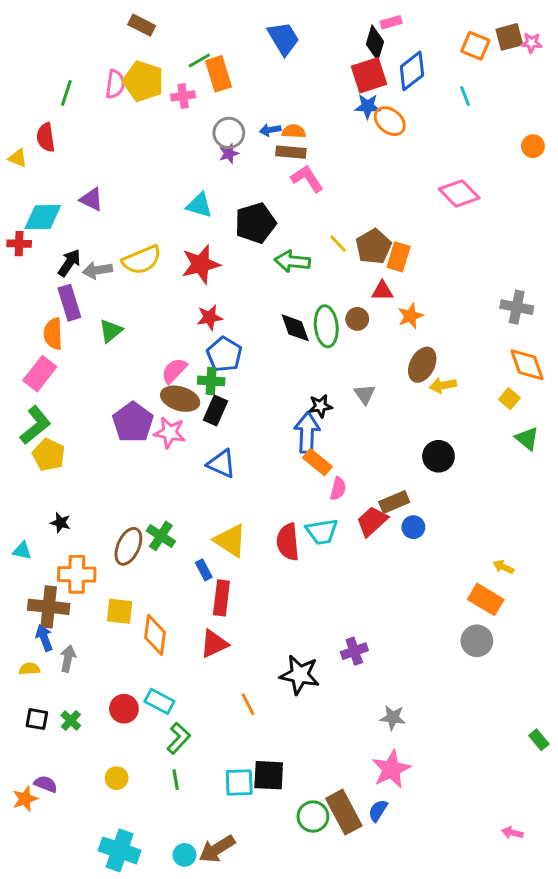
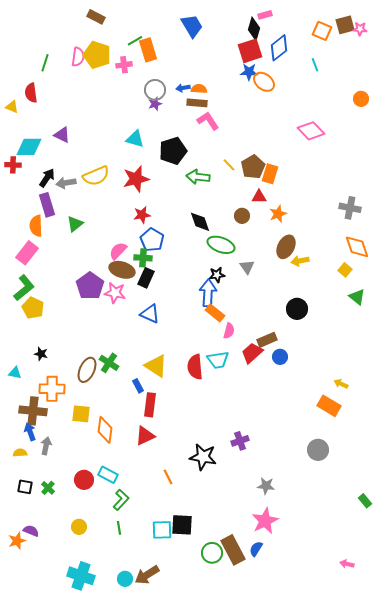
green ellipse: (326, 326) -> (221, 245), moved, turned -64
gray circle: (477, 641) -> (318, 450), moved

